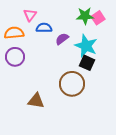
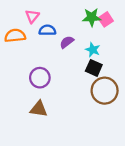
cyan star: (86, 46) -> (93, 50), size x0.6
purple circle: (15, 57) -> (40, 78), moved
brown circle: (72, 84) -> (105, 91), moved

